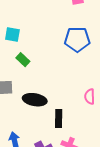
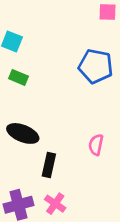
green rectangle: (23, 60) -> (19, 77), turned -32

